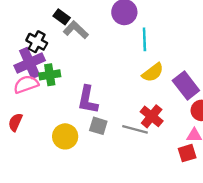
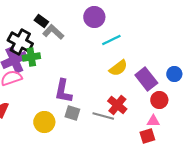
cyan line: (144, 39) -> (111, 40), turned 66
black cross: (37, 42) -> (20, 42), size x1.4
green cross: (50, 75) -> (31, 57), moved

